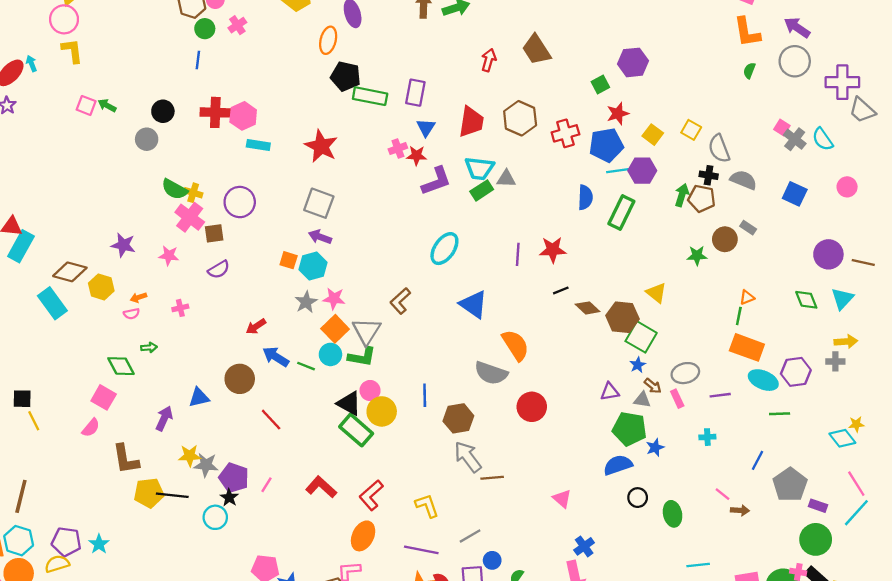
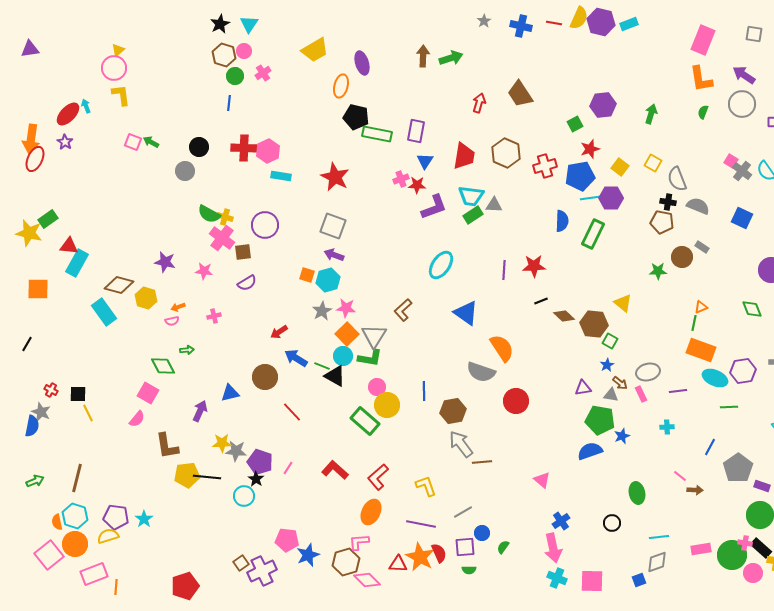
green arrow: (682, 195) -> (651, 114), moved
green square: (641, 337) -> (610, 341), size x0.6
black triangle: (349, 403) -> (335, 376), moved
black circle: (638, 498) -> (612, 523), moved

